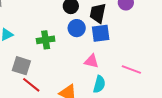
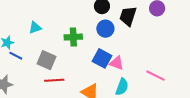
blue square: (101, 33) -> (102, 58), moved, turned 30
red line: (31, 85) -> (54, 80), turned -48

